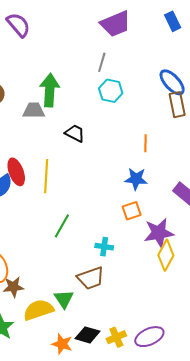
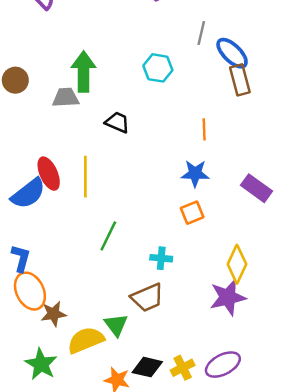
gray line: (102, 62) -> (201, 33), moved
purple star: (159, 233) -> (228, 297), moved

